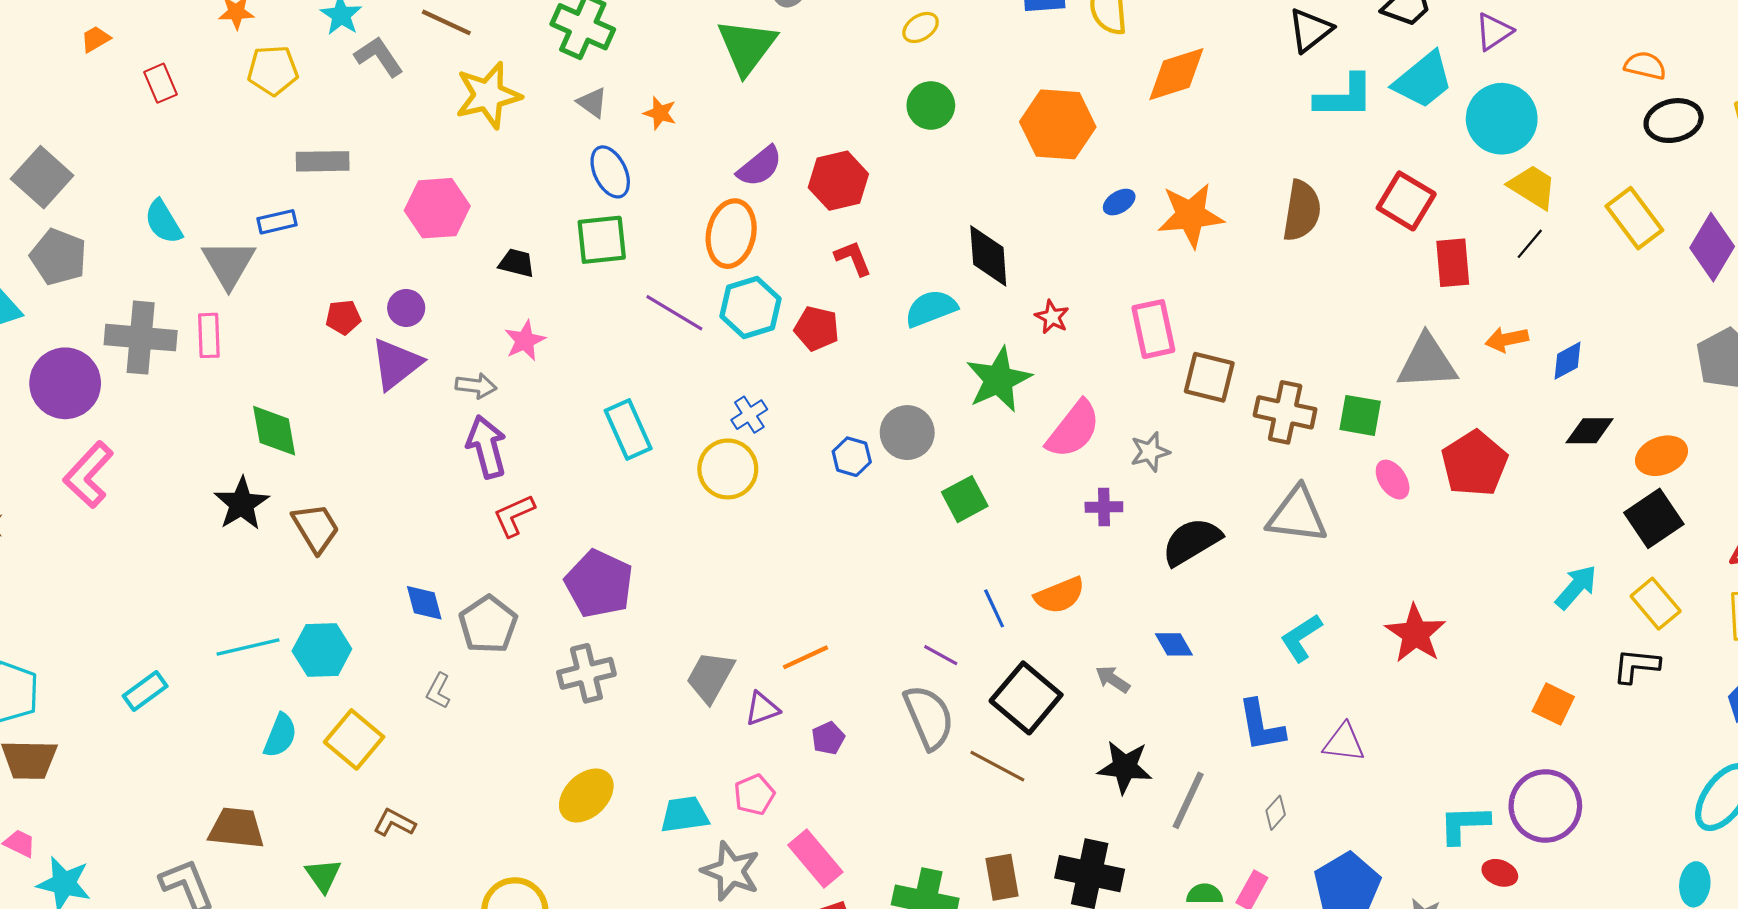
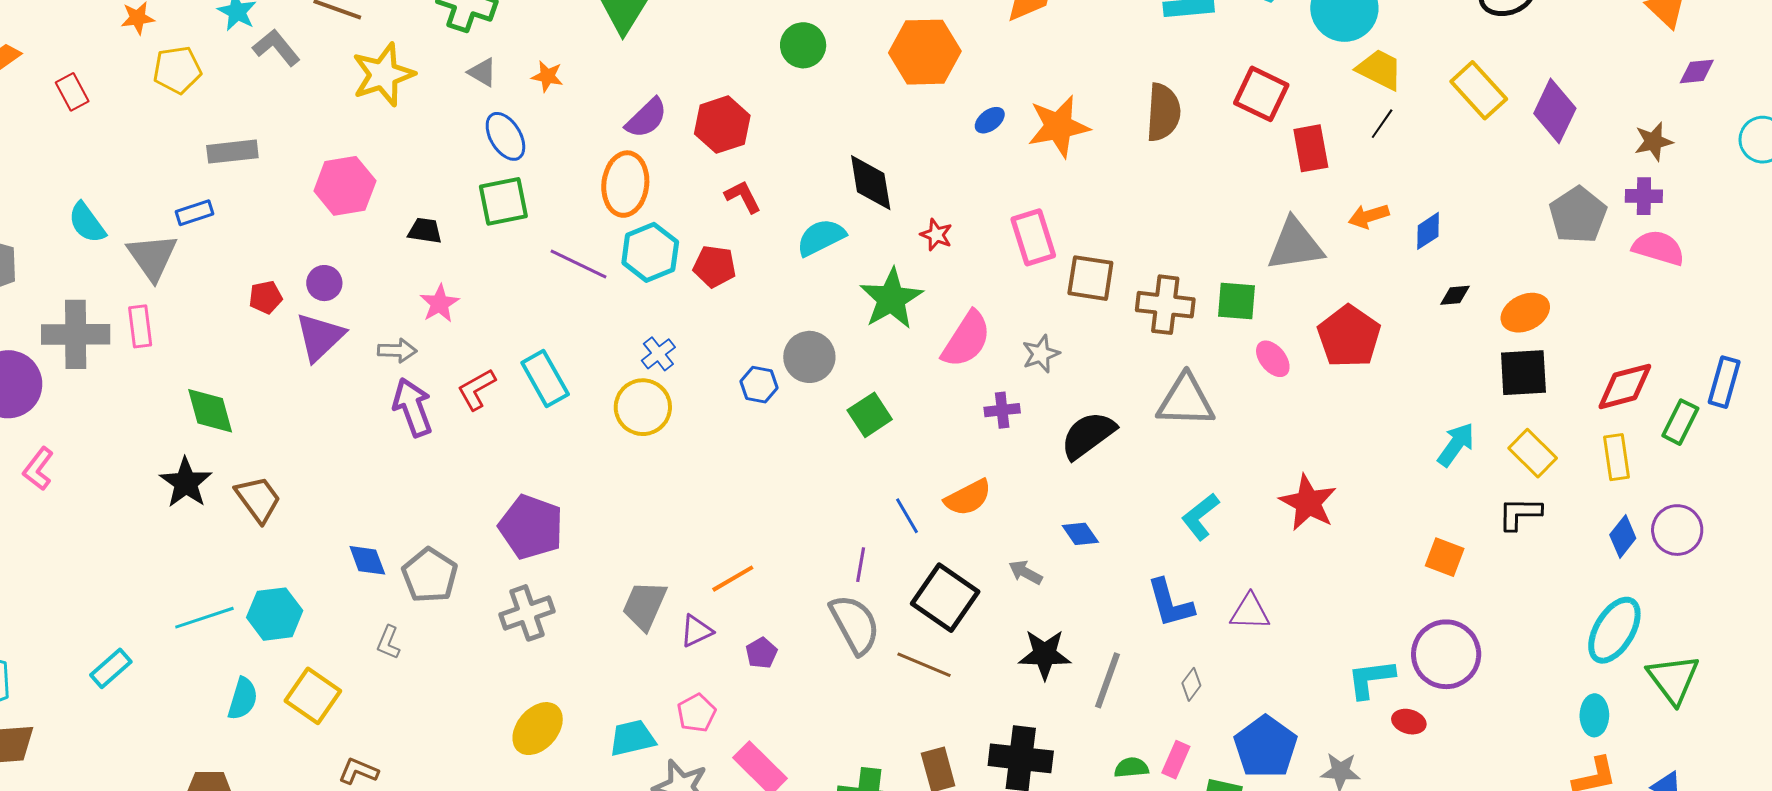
black diamond: (1590, 431) -> (1455, 295), size x0.7
pink L-shape: (88, 475) -> (38, 469), size x0.7
red L-shape: (514, 515) -> (476, 389), moved
black square: (1654, 518) -> (1523, 373), turned 36
purple line: (941, 655) -> (861, 565), turned 76

